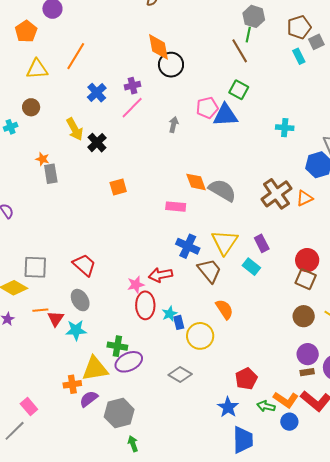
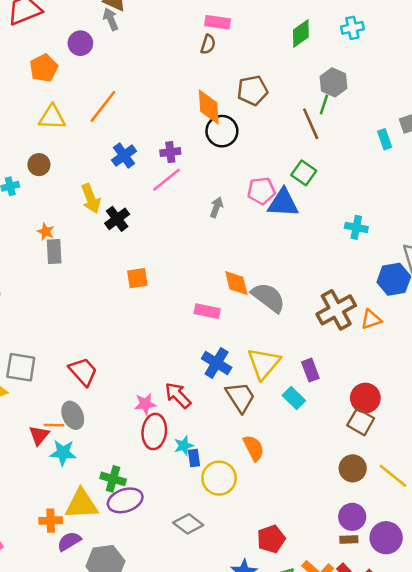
brown pentagon: (299, 27) -> (252, 90), moved
red arrow: (160, 275) -> (178, 395), turned 50
orange line: (40, 310) -> (54, 425), moved

